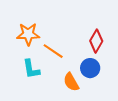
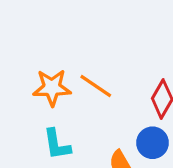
orange line: (53, 51) -> (96, 86), moved

